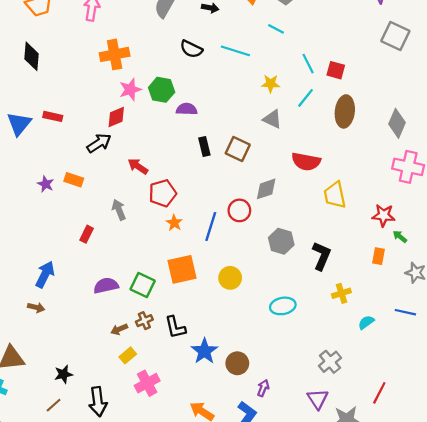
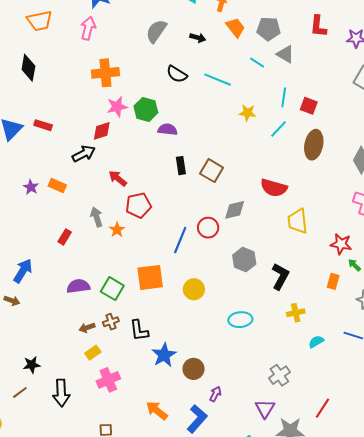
cyan line: (308, 64) -> (284, 97), turned 30
gray triangle: (272, 119) -> (285, 54), moved
orange star: (174, 223) -> (117, 230), moved

